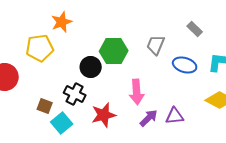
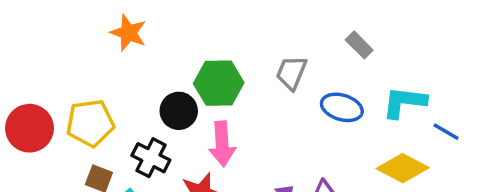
orange star: (62, 22) -> (128, 33), turned -30
yellow pentagon: (40, 48) -> (90, 123), moved
pink arrow: (137, 92) -> (222, 144), moved

